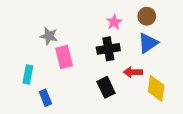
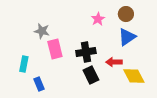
black cross: (108, 49) -> (86, 52), moved
yellow diamond: (156, 88) -> (134, 76), turned -35

